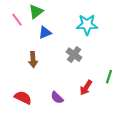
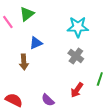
blue triangle: (45, 33) -> (36, 43), moved
gray cross: (74, 55) -> (76, 56), moved

